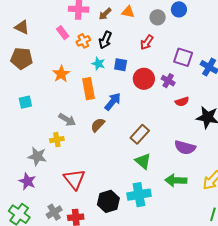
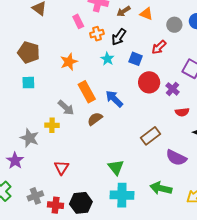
brown pentagon: (22, 58) -> (29, 52), moved
blue square: (121, 65) -> (136, 59), moved
orange rectangle: (89, 89) -> (87, 92), moved, turned -30
blue arrow: (113, 102) -> (114, 99), turned -96
brown rectangle: (140, 134) -> (150, 136), moved
green triangle: (143, 161) -> (116, 167), moved
red triangle: (74, 179) -> (62, 168), size x0.7
black hexagon: (108, 201) -> (81, 203), moved

